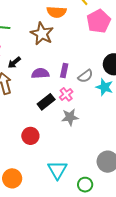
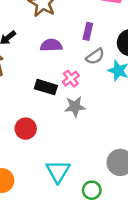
purple rectangle: (64, 70) -> (88, 31), moved
purple semicircle: (40, 73) -> (51, 45), moved
black rectangle: (46, 102) -> (46, 87), turned 54

